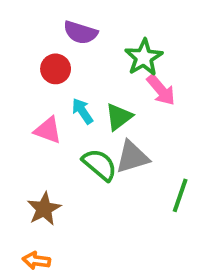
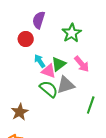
purple semicircle: (80, 33) -> (39, 20), turned 90
pink arrow: (161, 90) -> (82, 64), moved
pink triangle: (48, 130) -> (49, 71), moved

